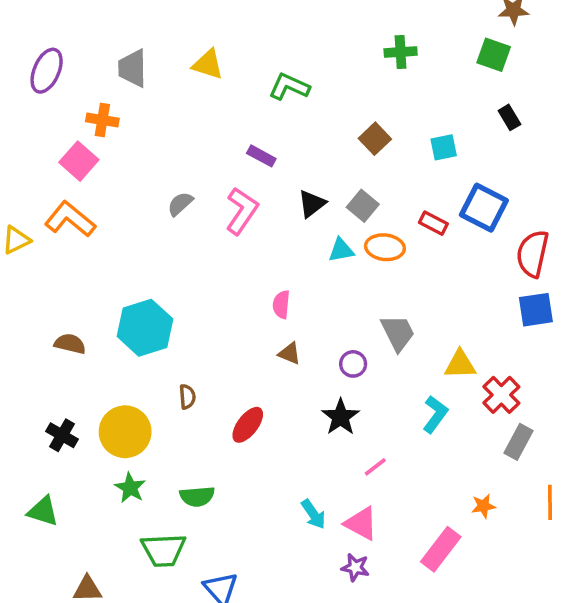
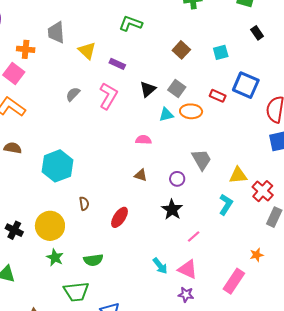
yellow triangle: (208, 64) -> (87, 51), moved, turned 30
gray trapezoid: (132, 68) -> (56, 32), moved
pink semicircle: (281, 305) -> (143, 140), moved, turned 91
brown semicircle: (70, 344) -> (13, 148), moved

